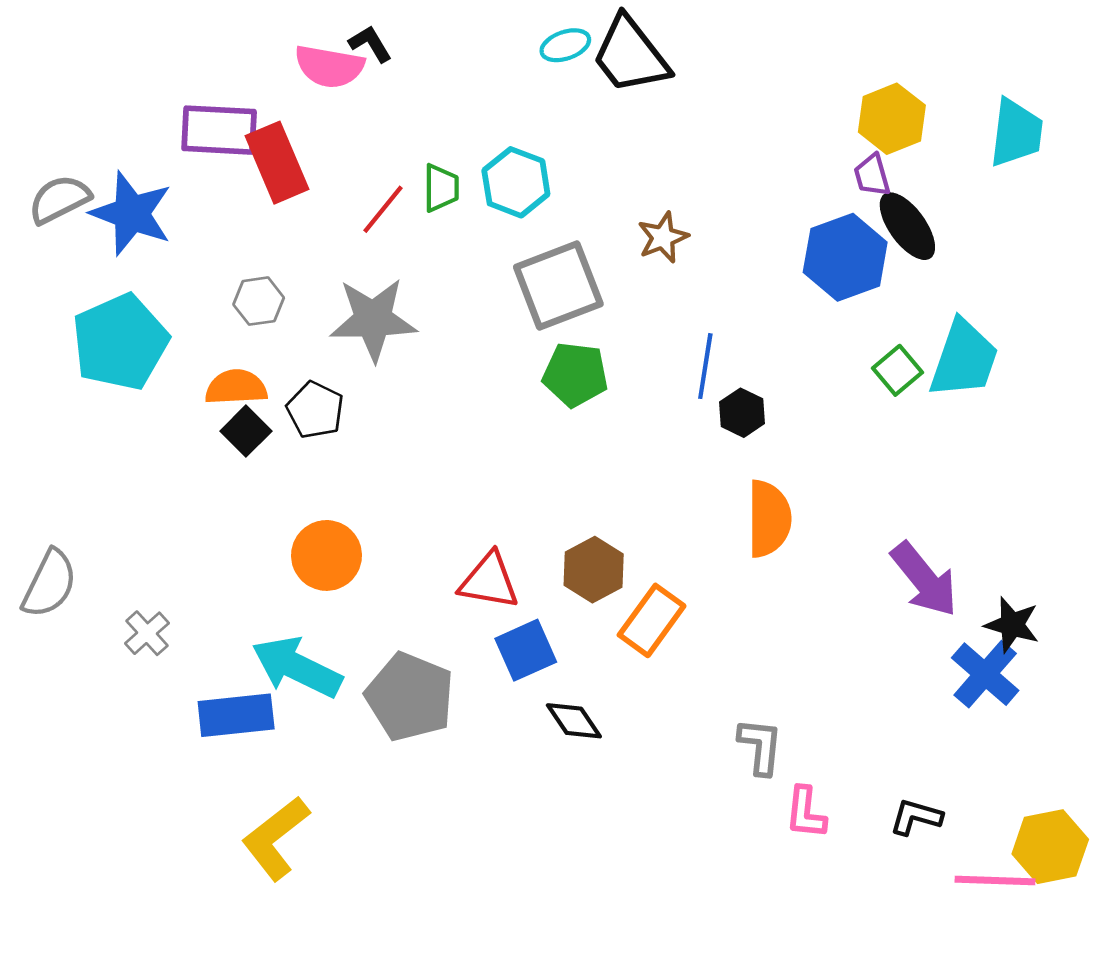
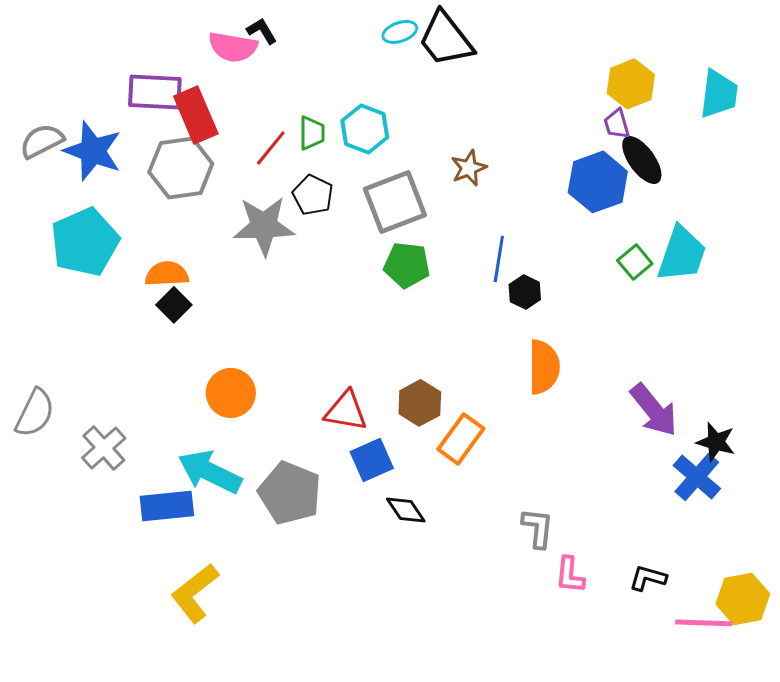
gray hexagon: (259, 301) -> (181, 168), moved, size x1.8
black pentagon: (315, 410) -> (313, 195), moved
gray cross: (147, 633) -> (104, 448), size x1.4

